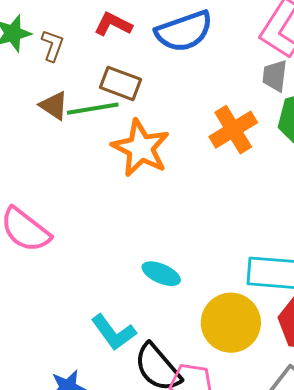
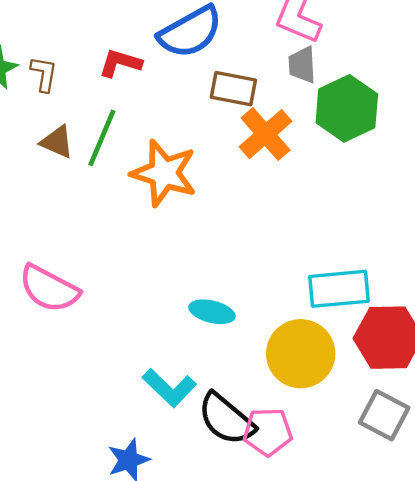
red L-shape: (113, 24) -> (120, 63), moved
brown rectangle: (120, 83) -> (233, 89), moved
green line: (93, 109) -> (102, 138), turned -48

